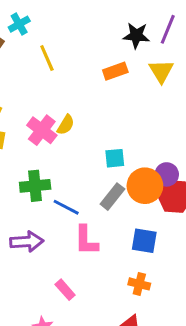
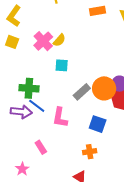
cyan square: (115, 158) -> (62, 65), moved
green cross: (35, 186) -> (29, 88), moved
blue line: (66, 207) -> (37, 106), moved
orange cross: (139, 284) -> (90, 152), turned -32

